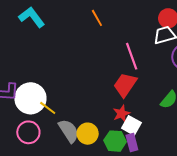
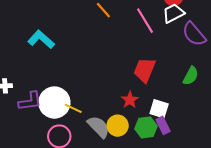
cyan L-shape: (32, 17) -> (41, 39), moved
pink line: (132, 56) -> (145, 21), moved
red star: (121, 114) -> (130, 100), moved

